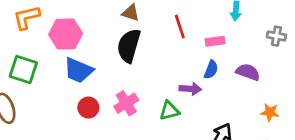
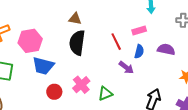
red line: (180, 27) -> (116, 42), moved
purple arrow: (190, 89) -> (126, 67), turned 42
green triangle: (169, 111) -> (105, 94), moved

